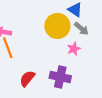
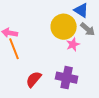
pink star: (74, 49) -> (73, 44), moved

